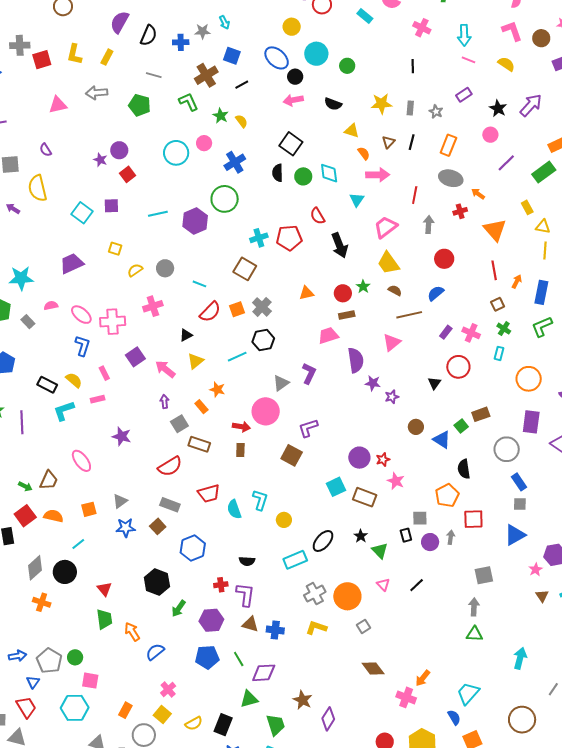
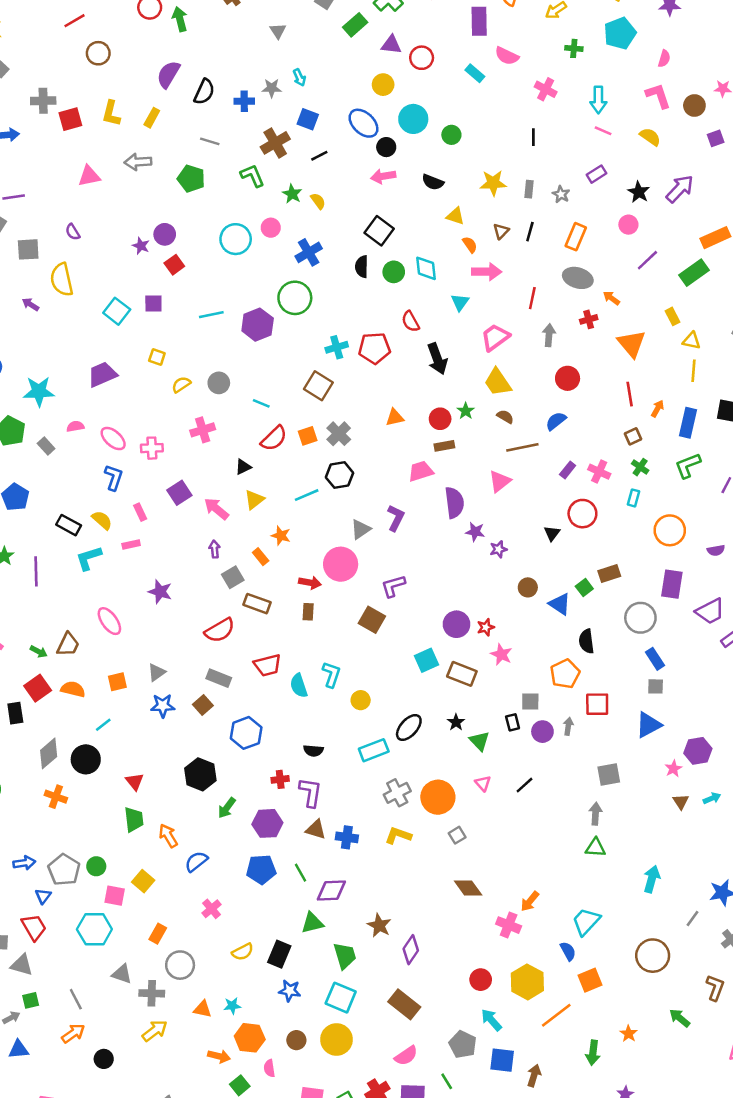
pink cross: (113, 322) -> (152, 448), size x0.7
yellow square: (162, 714) -> (143, 881), moved

